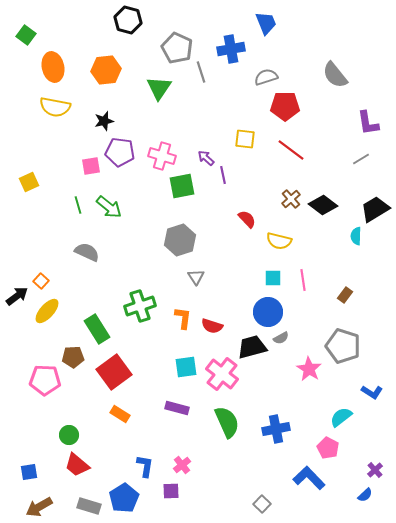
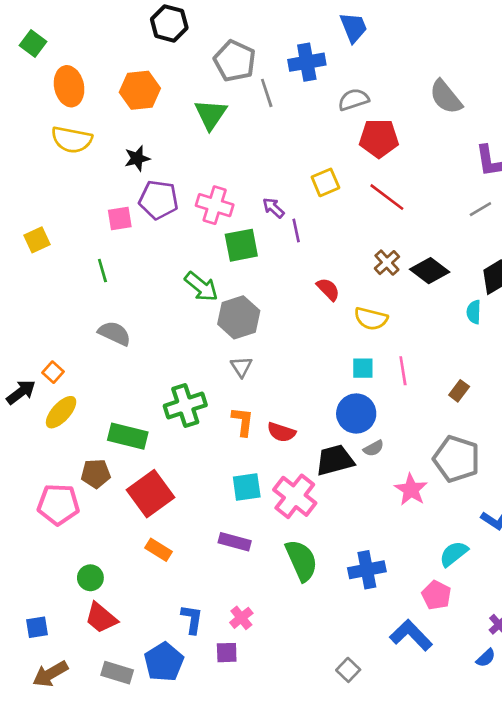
yellow square: (245, 139) -> (325, 182), turned -30
green arrow: (109, 207) -> (201, 287), moved
gray triangle: (196, 277) -> (241, 367), moved
green rectangle: (97, 329) -> (128, 436), turned -44

